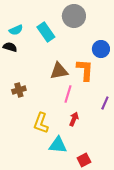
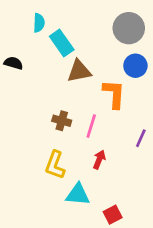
gray circle: (74, 16) -> (129, 28), moved
cyan semicircle: (16, 30) -> (39, 23), moved, turned -64
brown triangle: (59, 71) -> (79, 71), moved
brown cross: (19, 90) -> (62, 121), moved, turned 32

